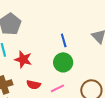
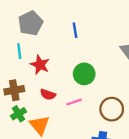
blue line: (64, 40) -> (75, 30), moved

